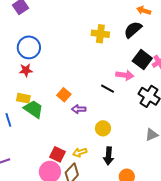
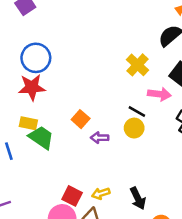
yellow cross: (100, 34) -> (137, 65), moved, turned 36
red star: (26, 70) -> (32, 87), size x1.5
yellow circle: (103, 128) -> (134, 128), moved
black arrow: (109, 156) -> (138, 198), turned -30

